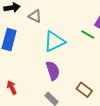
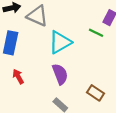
gray triangle: (35, 16) -> (37, 16), size x1.5
red arrow: (12, 88) -> (18, 76), moved

